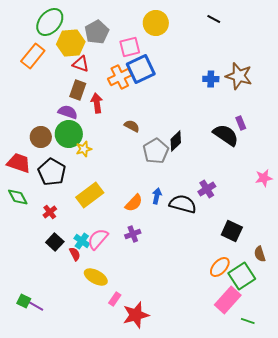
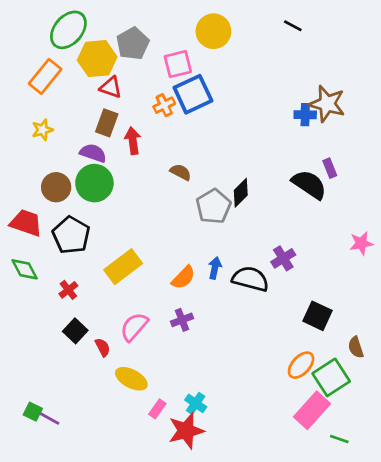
orange cross: (120, 77) -> (164, 105), size x0.7
blue cross: (211, 79) -> (305, 115), moved
yellow star: (84, 149) -> (42, 130), moved
cyan cross: (82, 241) -> (196, 403), moved

